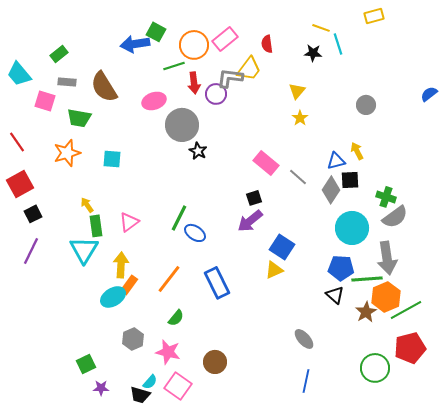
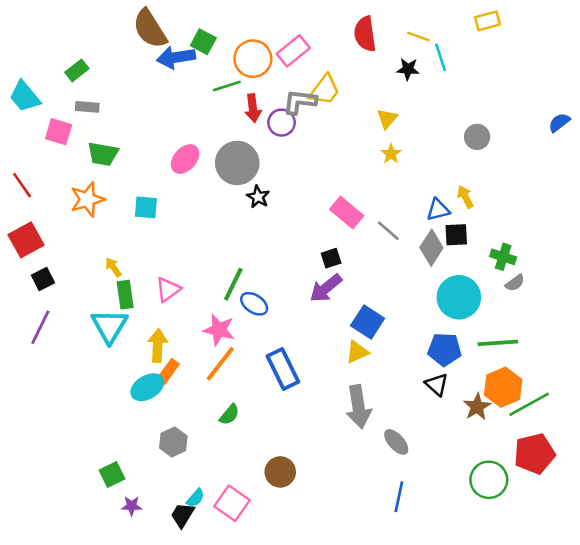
red semicircle: (267, 44) -> (365, 34), moved, size x1.5
brown semicircle: (104, 87) -> (150, 29), moved
pink ellipse: (154, 101) -> (185, 159), moved, turned -30
gray semicircle: (395, 217) -> (515, 283), size x0.6
gray arrow: (387, 258) -> (358, 407), moved
green line: (367, 279) -> (498, 343), moved
pink star: (168, 352) -> (219, 330), moved
black trapezoid: (140, 395) -> (182, 515), turned 105

